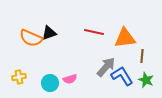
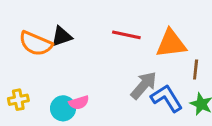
pink semicircle: (70, 79) -> (79, 103), moved

